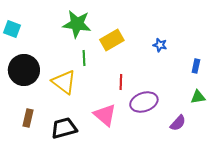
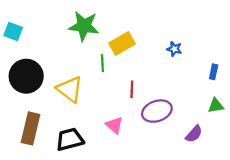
green line: (84, 58) -> (102, 63), moved
pink triangle: (105, 115) -> (114, 125), size x0.7
brown rectangle: (28, 118) -> (31, 128), size x1.6

